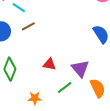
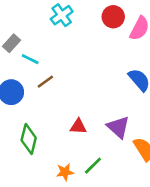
green line: (65, 87) -> (93, 166), moved

